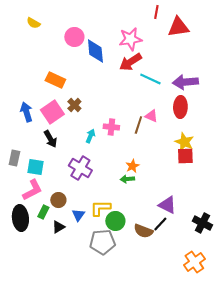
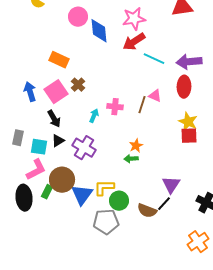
brown circle: (58, 200) -> (62, 180), size x1.6
purple triangle: (167, 205) -> (171, 185), turned 36
blue triangle: (78, 215) -> (82, 195), size x1.6
black triangle: (58, 227) -> (58, 141), moved

